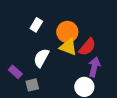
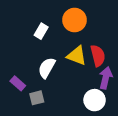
orange circle: (67, 32) -> (75, 20), moved
red semicircle: (87, 47) -> (98, 56), turned -54

